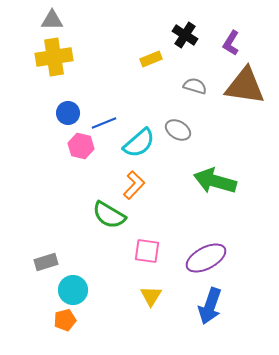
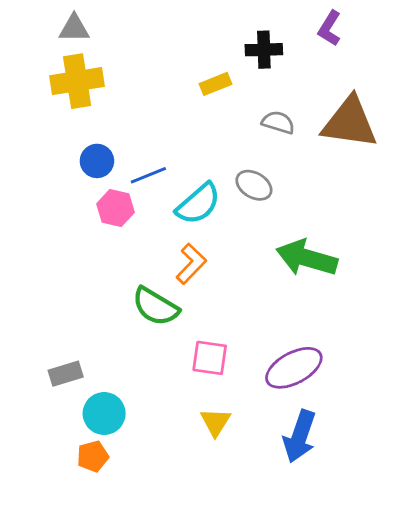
black cross: (185, 35) -> (264, 50), turned -35
purple L-shape: (231, 43) -> (330, 28), moved

